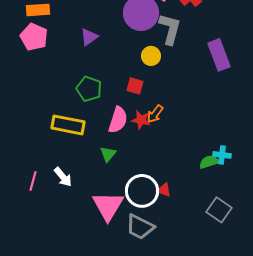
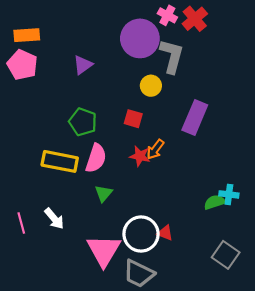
purple rectangle: (219, 55) -> (195, 118), moved, turned 44
pink semicircle: (118, 120) -> (96, 158), moved
pink line: (33, 181) -> (21, 223), turned -30

